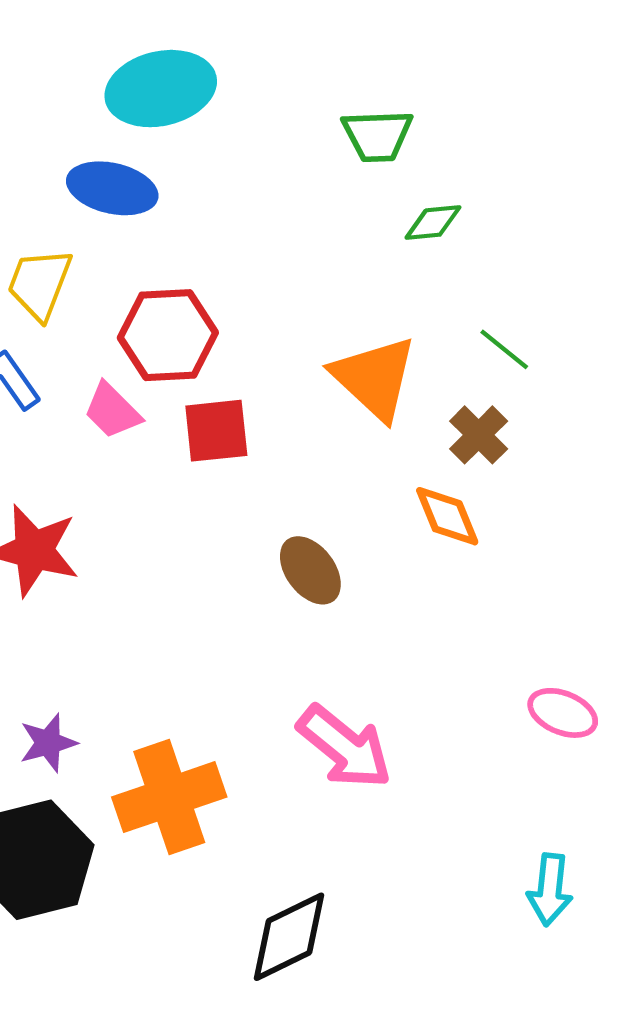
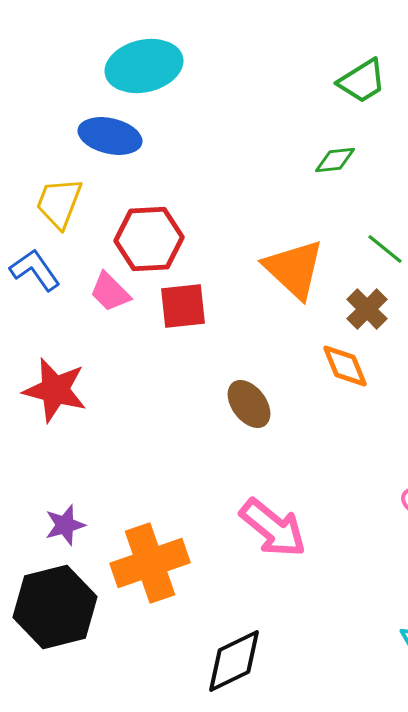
green trapezoid: (377, 136) -> (362, 81), moved, turned -30

